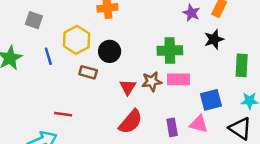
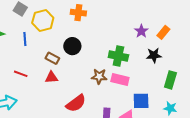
yellow hexagon: (77, 40) -> (43, 20), moved
red triangle: (128, 87) -> (52, 77), moved, turned 40
red line: (63, 114) -> (21, 74), moved

